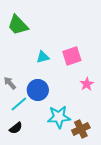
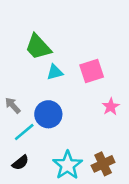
green trapezoid: (18, 25) -> (38, 47), moved
cyan star: (59, 117) -> (67, 165), moved, turned -30

